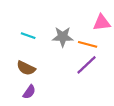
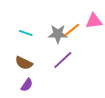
orange line: (88, 44) -> (72, 30), moved, turned -54
purple line: (87, 65) -> (63, 60), moved

